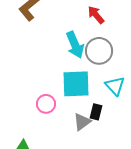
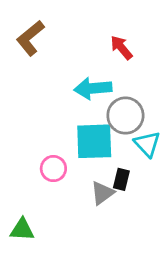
cyan arrow: (75, 45) -> (93, 88), turned 108
gray circle: (99, 51) -> (125, 116), moved

